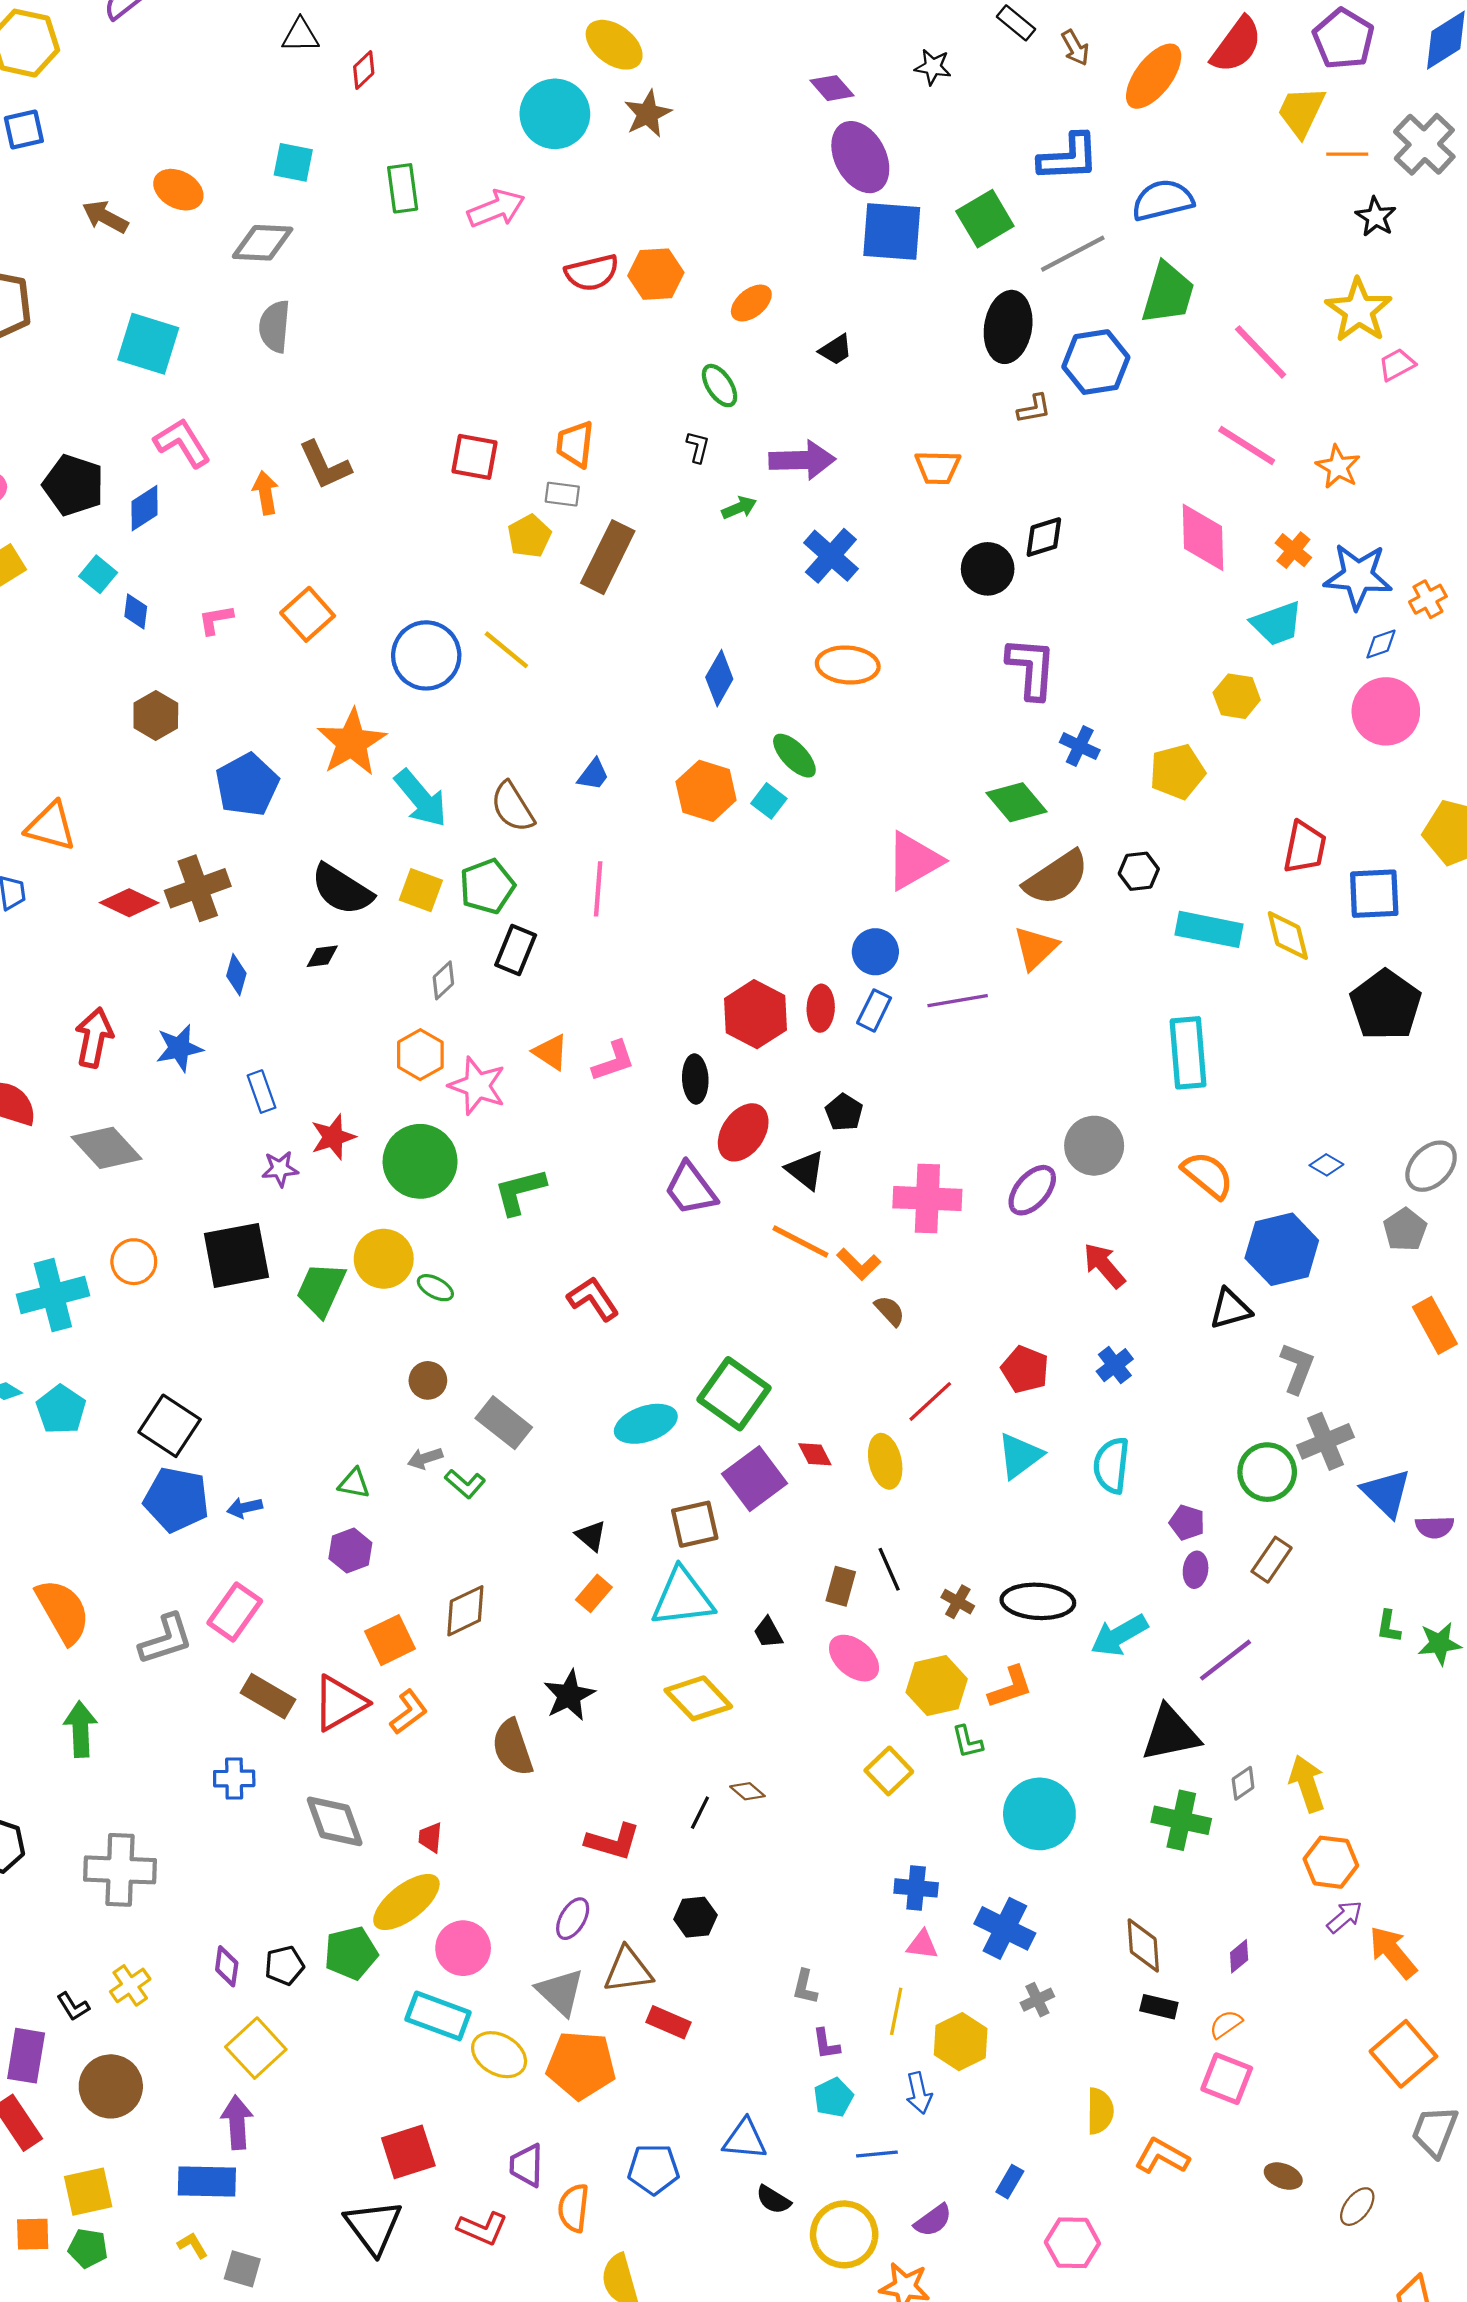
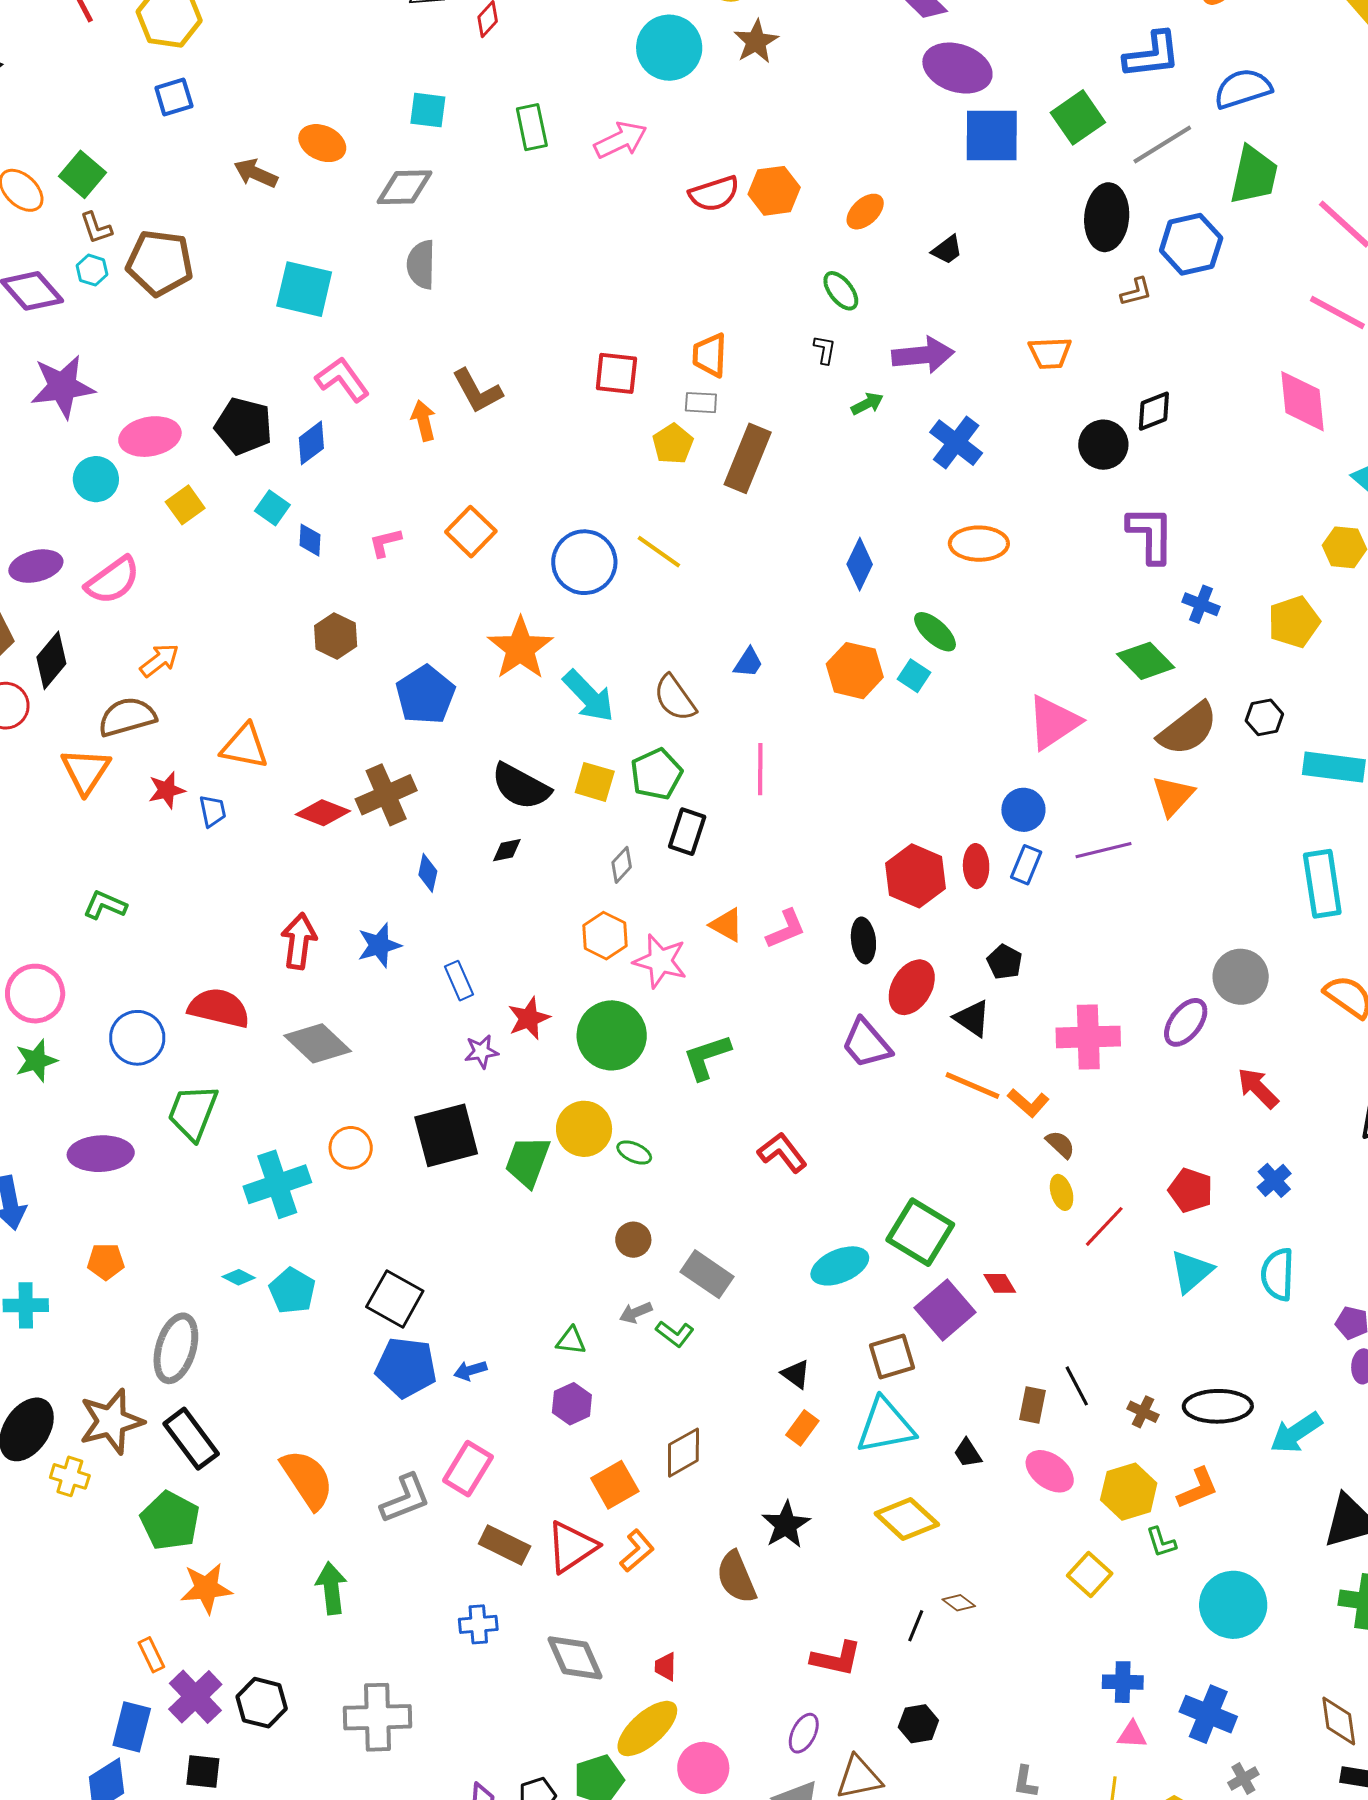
purple ellipse: (860, 157) -> (957, 68), turned -40
yellow ellipse: (885, 1461) -> (1062, 1192), moved, size x0.7

